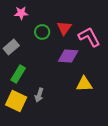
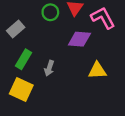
gray arrow: (39, 95) -> (49, 68), moved

